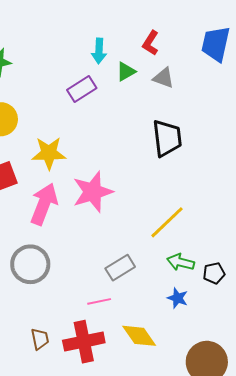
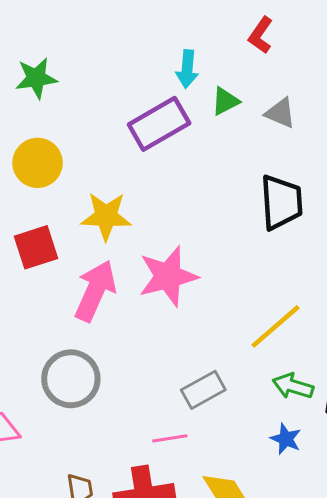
red L-shape: (151, 43) -> (261, 35), moved
purple rectangle: (82, 89) -> (159, 124), size x1.4

